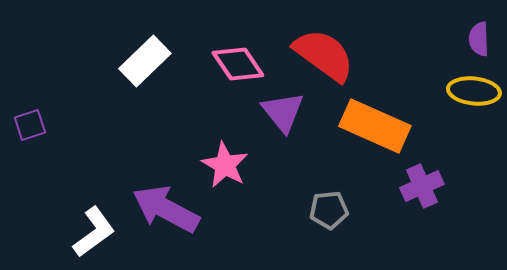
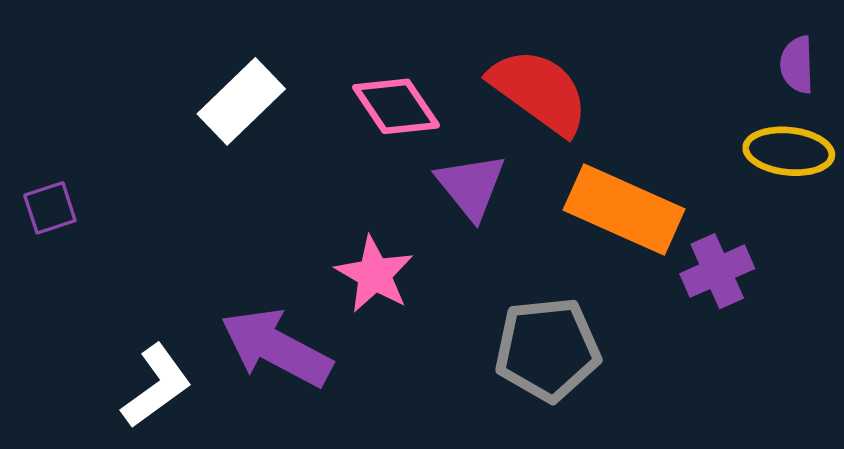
purple cross: (422, 186) -> (717, 271), moved
gray pentagon: (329, 210) -> (547, 349), size x1.6

